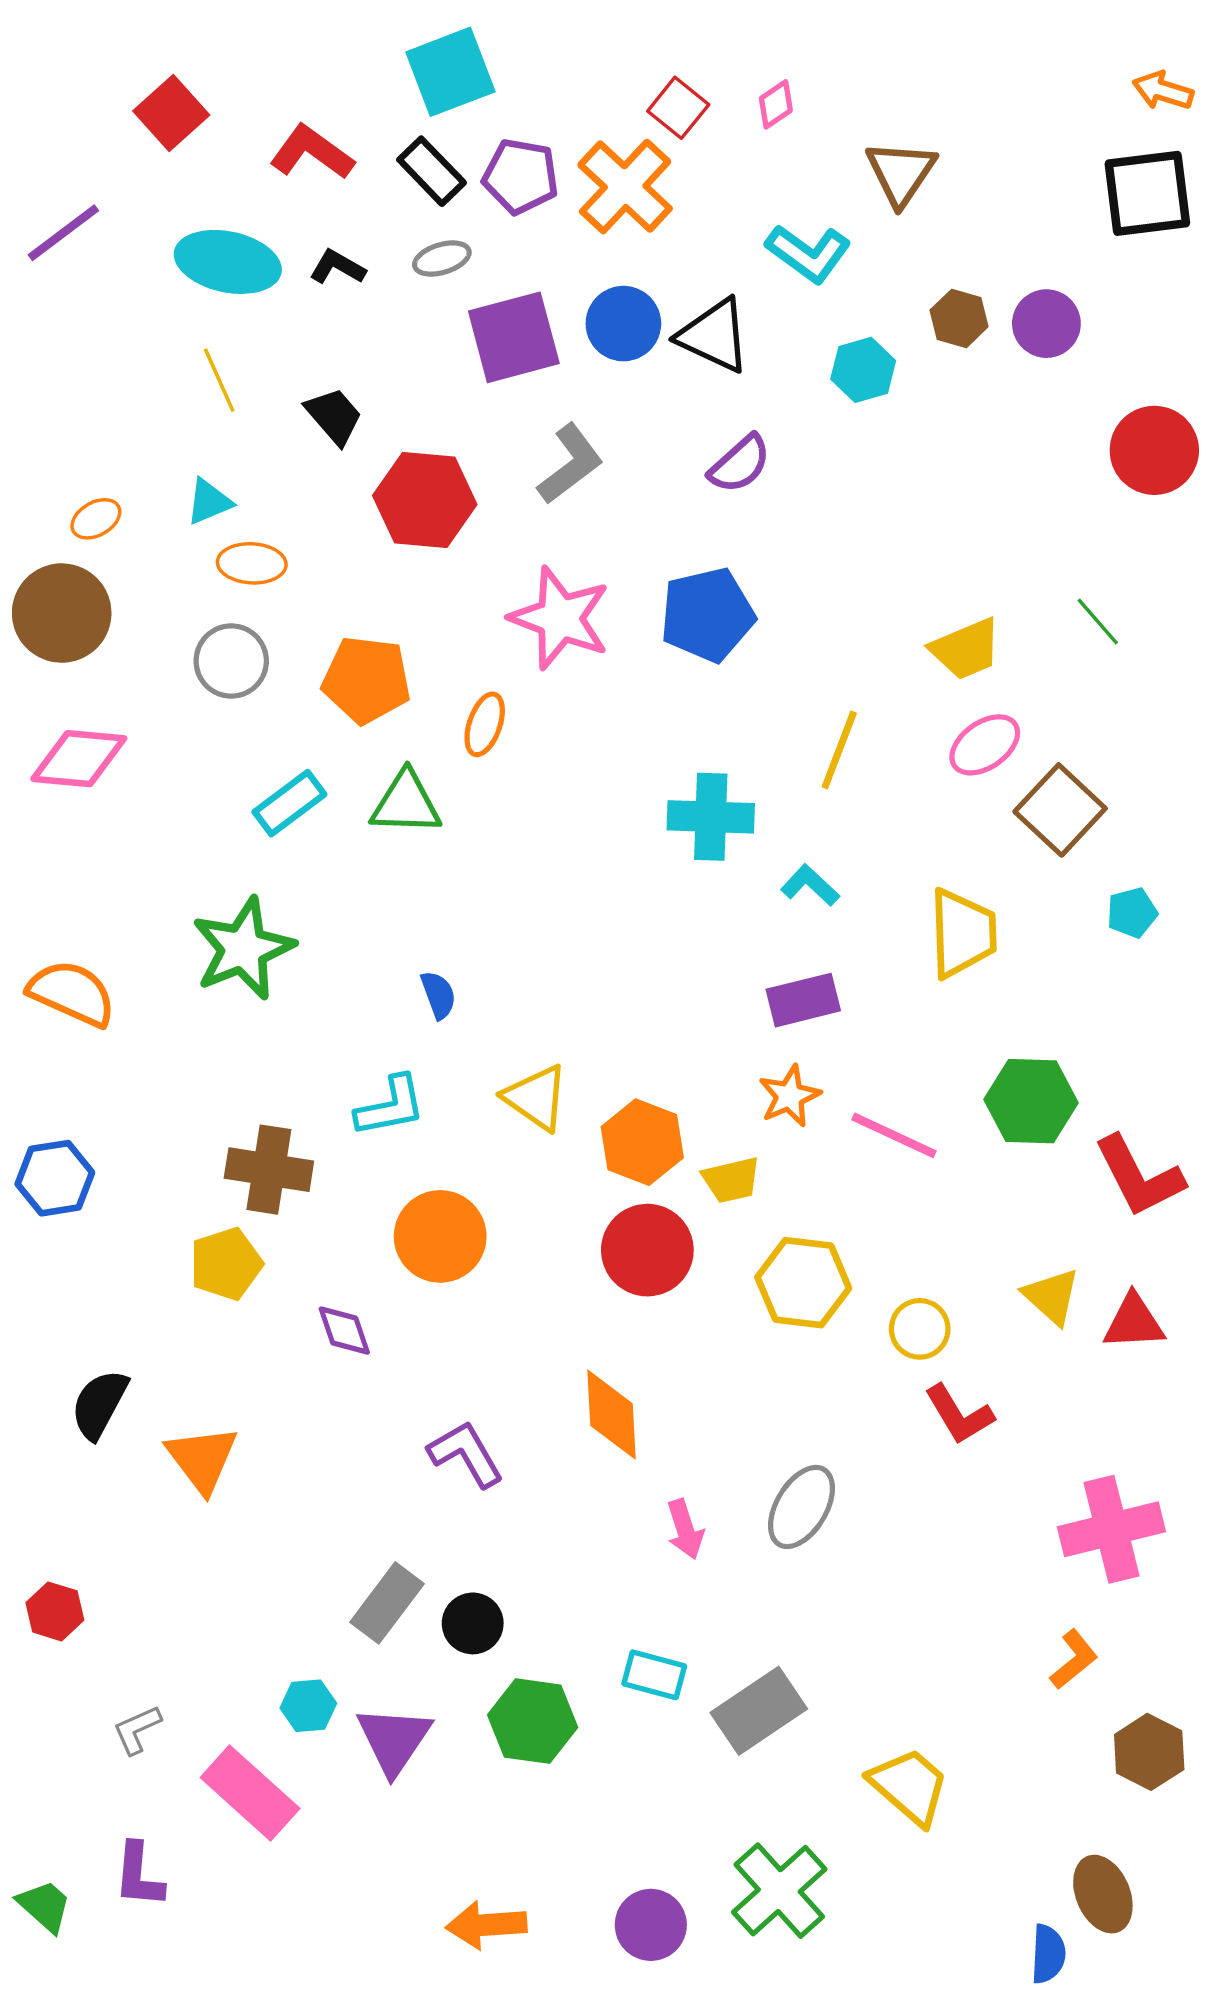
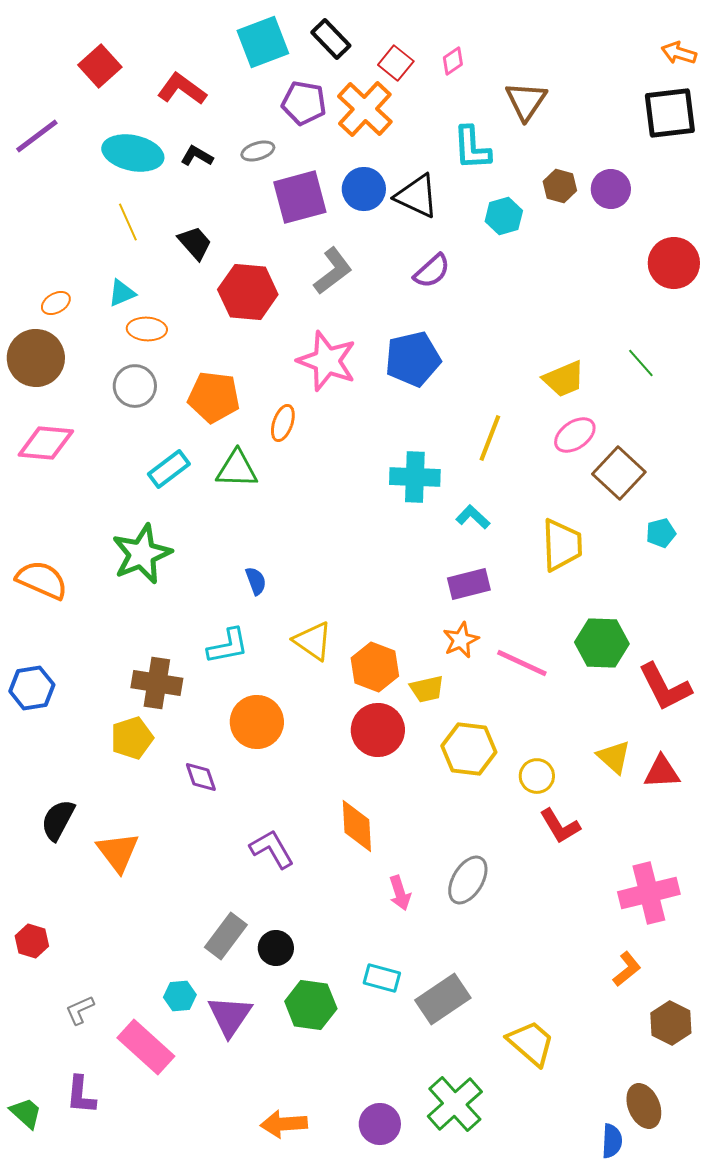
black rectangle: (432, 171) -> (331, 39), moved
cyan L-shape: (808, 253) -> (472, 148), turned 51

